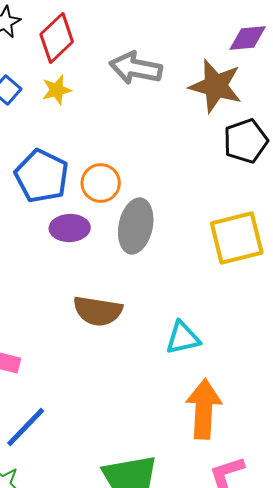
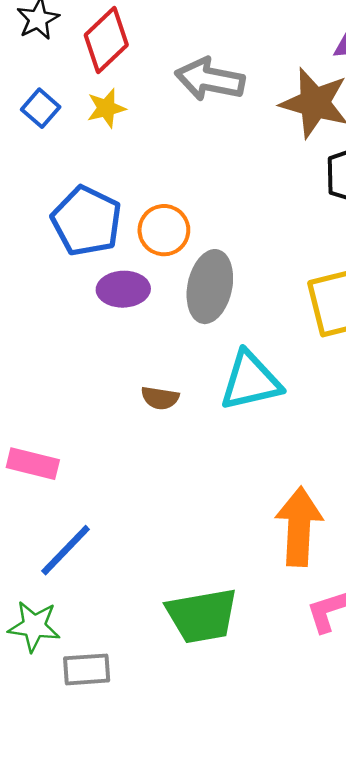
brown semicircle: (98, 311) -> (160, 398), size x0.6
cyan triangle: (183, 338) -> (250, 381), moved, size x1.4

